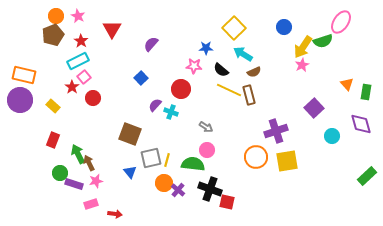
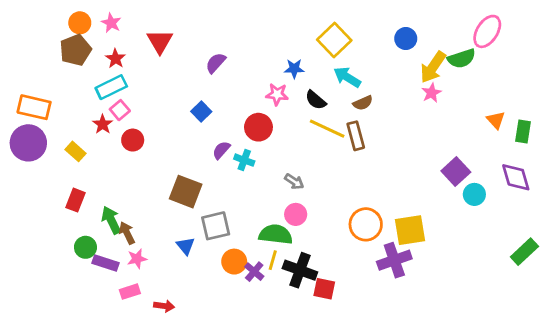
purple square: (314, 108) -> (456, 172), moved
purple cross: (276, 131) -> (394, 260), moved
yellow line: (167, 160) -> (273, 260), moved

